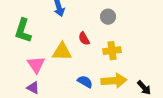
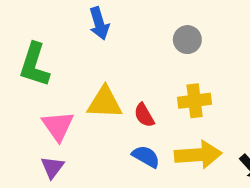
red semicircle: (84, 39) -> (144, 115), moved
purple triangle: (33, 88) -> (52, 167), turned 40

